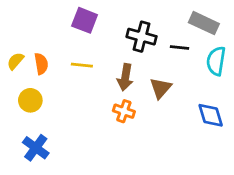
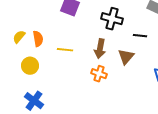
black line: (179, 47) -> (140, 36), moved
yellow line: (82, 65) -> (65, 50), moved

